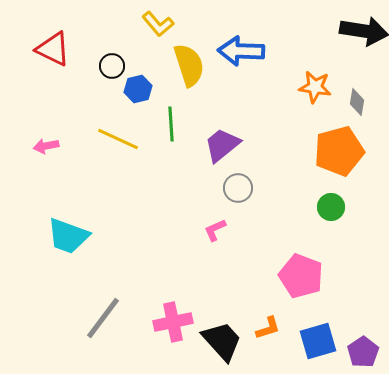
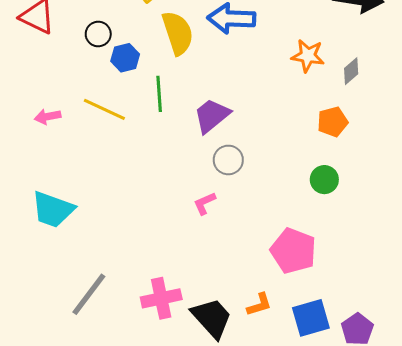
gray diamond: (357, 102) -> (351, 71), turned 40
pink arrow: (46, 146) -> (48, 117), moved
orange pentagon: (339, 151) -> (333, 122), size x0.6

